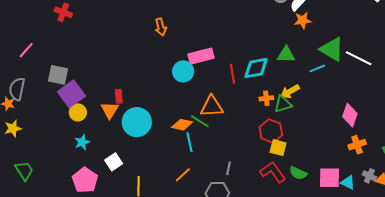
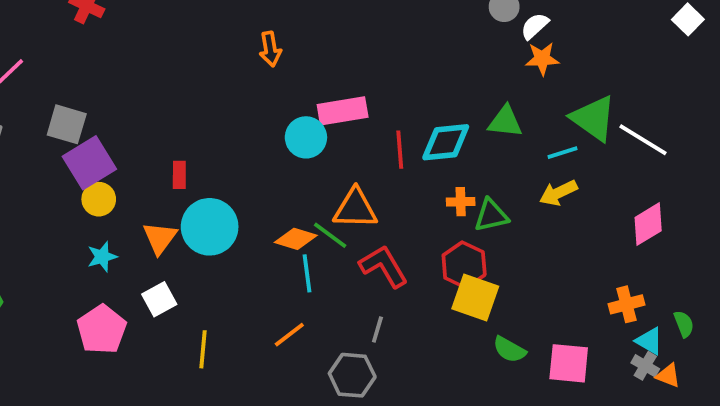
yellow arrow: (290, 92) -> (558, 193), moved
orange triangle: (110, 110) -> (160, 238), moved
pink diamond: (350, 115) -> (648, 224), moved, turned 35
yellow square: (278, 148) -> (475, 298), size x1.4
red L-shape: (273, 172) -> (384, 266), moved
cyan triangle: (348, 182) -> (649, 341), moved

